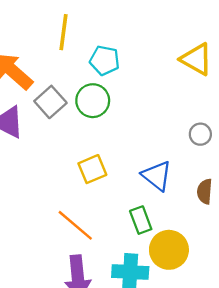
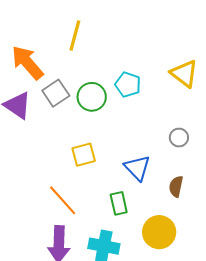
cyan pentagon: (105, 60) -> (128, 85), moved
yellow circle: (169, 250) -> (159, 232), moved

